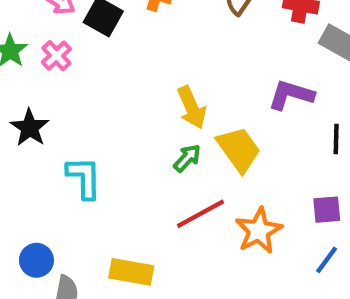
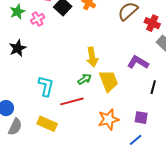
cyan L-shape: (84, 178) -> (46, 86), moved
red line: (201, 214) -> (72, 101), moved

